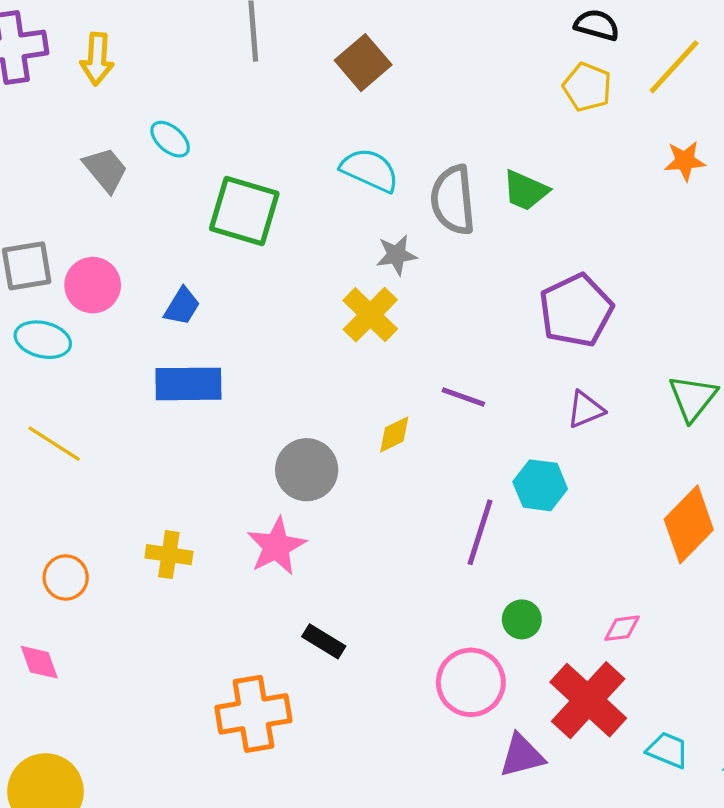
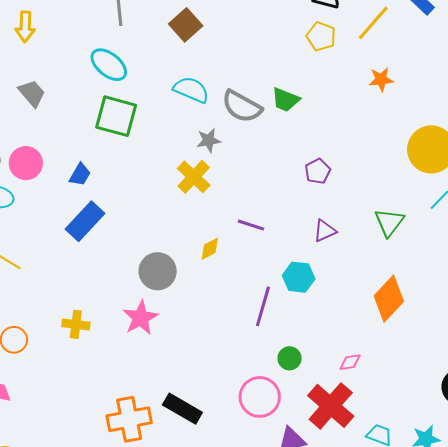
cyan ellipse: (170, 139) -> (109, 65), moved, size x1.5
gray semicircle: (453, 200) -> (242, 106), turned -54
purple pentagon: (576, 310) -> (318, 171), size x0.6
blue rectangle: (188, 384) -> (85, 221), turned -45
black rectangle: (324, 641) -> (182, 409), moved, size x1.5

